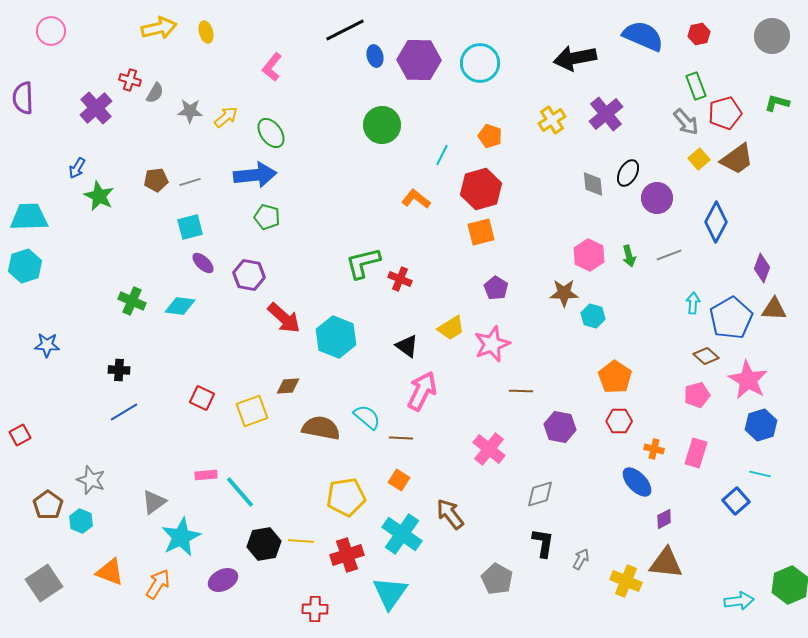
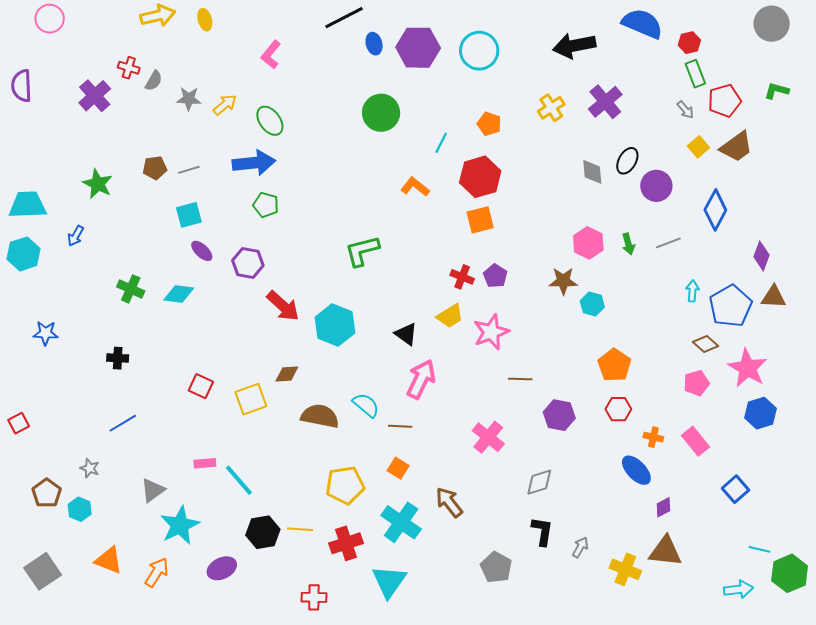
red hexagon: (699, 34) -> (689, 43), moved
gray arrow: (686, 122) -> (685, 110), size x0.7
blue arrow: (77, 168) -> (76, 236), moved
red cross: (400, 279) -> (462, 277), moved
blue line: (124, 412) -> (123, 423), moved
pink rectangle: (696, 453) -> (695, 441), turned -56
cyan line: (760, 474) -> (760, 549), moved
gray star: (91, 480) -> (90, 468), size x0.7

